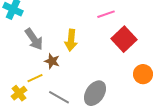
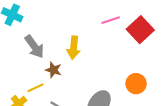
red square: (124, 39) -> (140, 30), moved
orange circle: (143, 74) -> (136, 84), moved

